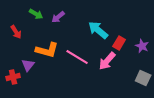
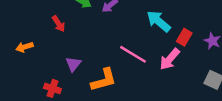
orange L-shape: (47, 50) -> (104, 80), moved, turned -30
red cross: (13, 77) -> (52, 88), moved, turned 32

